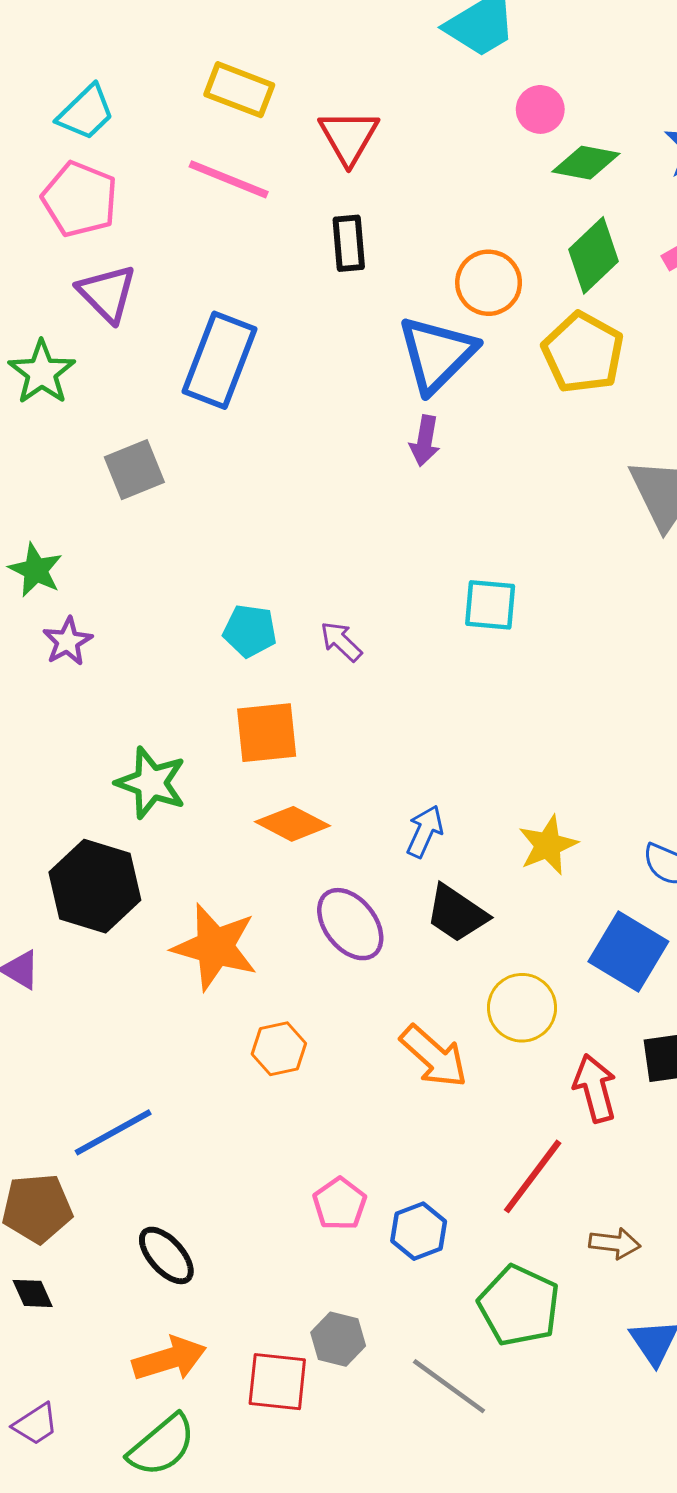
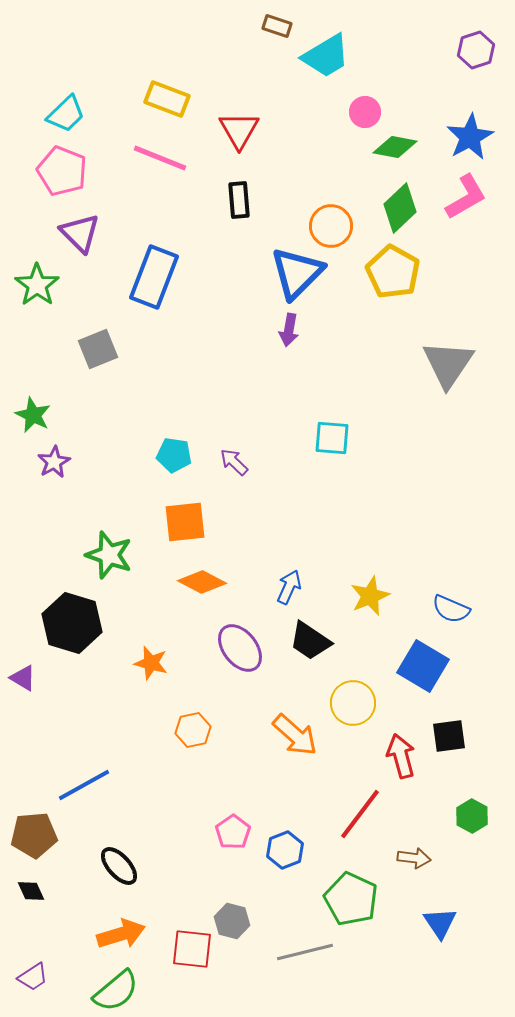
orange star: (215, 947) -> (151, 663), size x0.6
gray line: (449, 1386) -> (305, 952), turned -50

